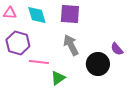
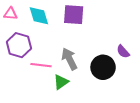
gray arrow: (71, 45) -> (69, 59), moved

